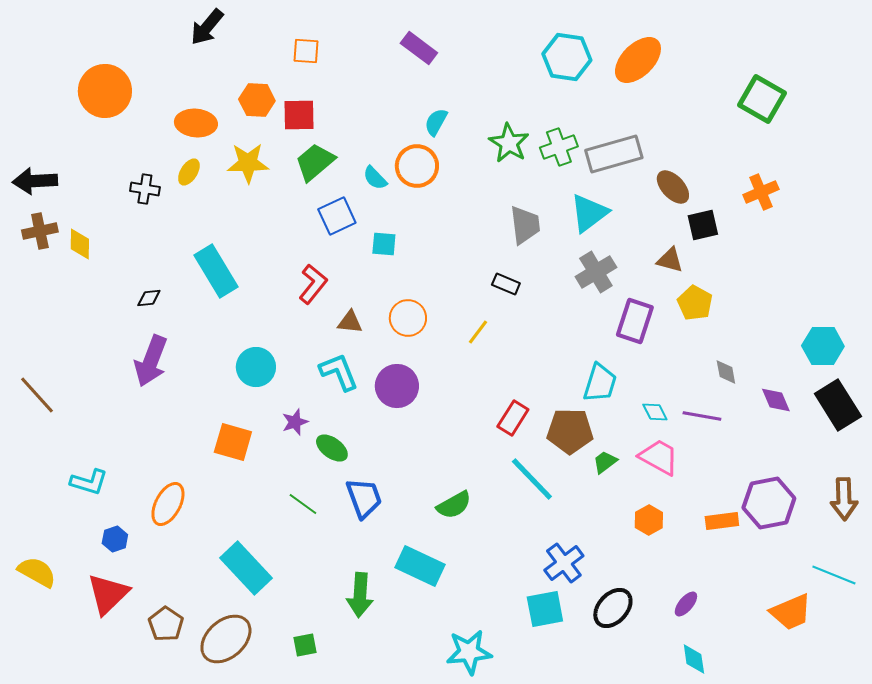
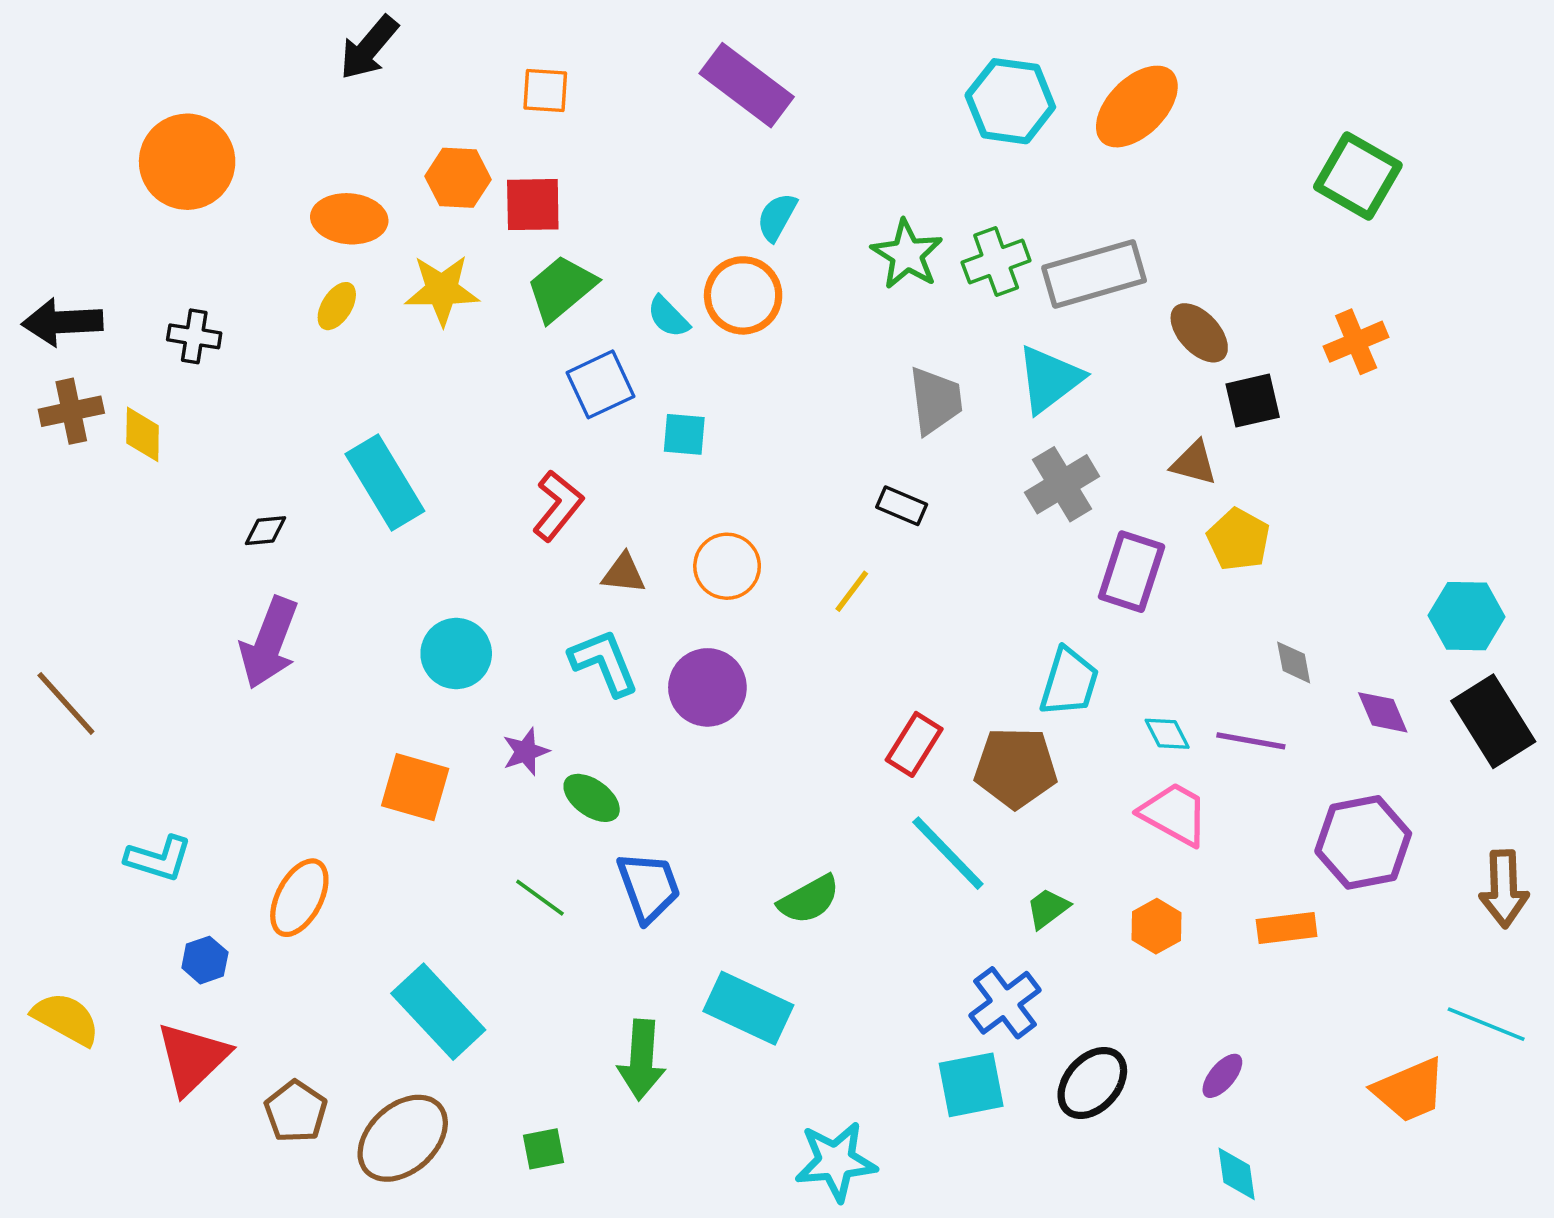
purple rectangle: (419, 48) -> (747, 85), size x1.4
black cross: (145, 189) -> (194, 336), moved
green trapezoid: (605, 462) -> (1048, 908), moved
purple hexagon: (769, 503) -> (1363, 842), moved

